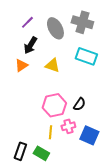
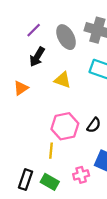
orange triangle: (21, 65) -> (21, 88), moved
pink cross: (68, 126) -> (81, 175), moved
yellow line: (50, 132) -> (51, 151), moved

